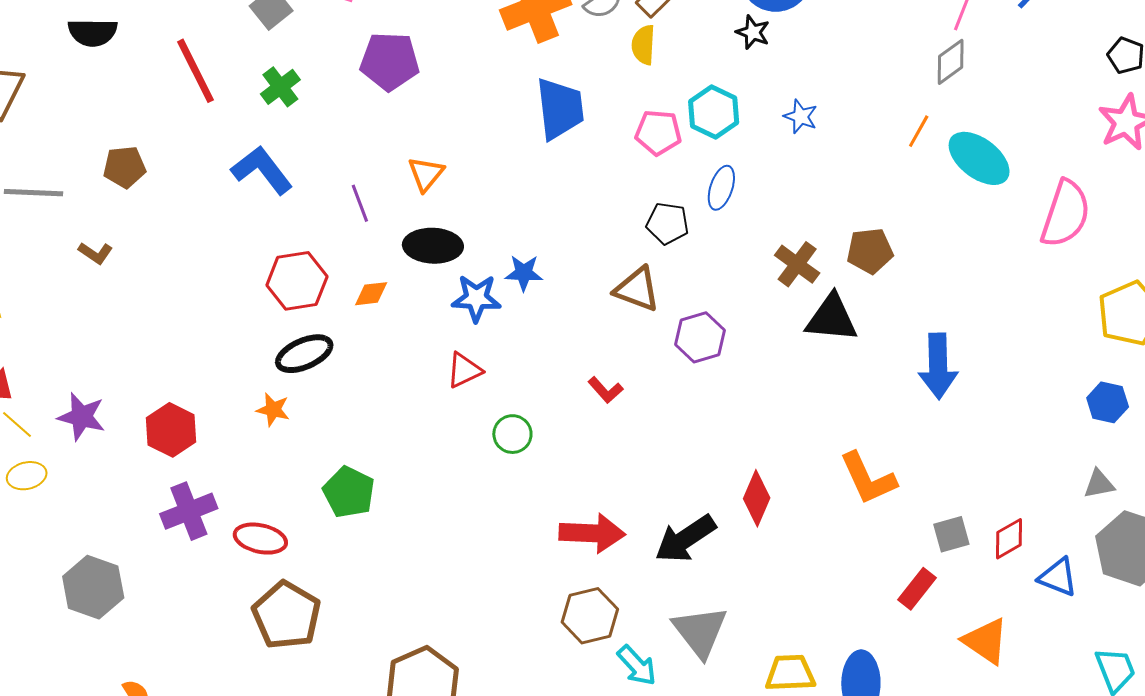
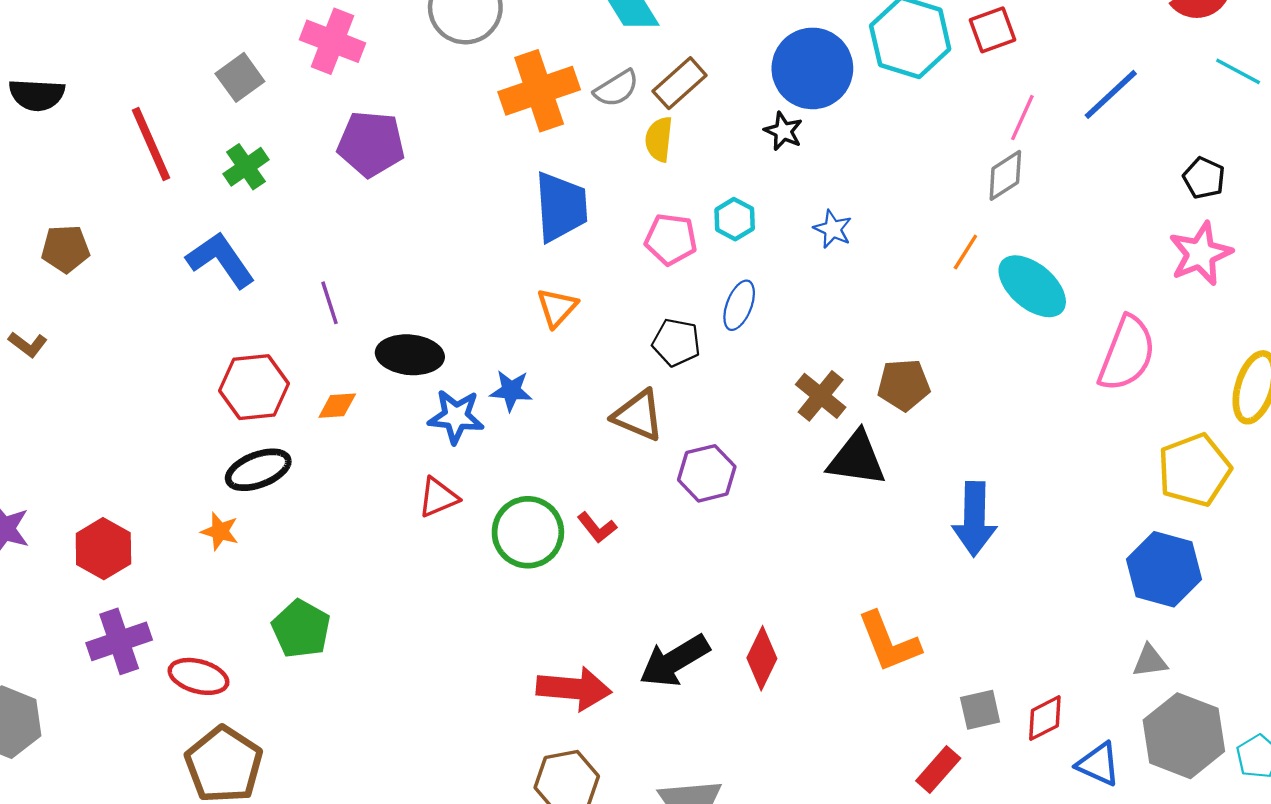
cyan hexagon: (714, 112) -> (735, 219), size x0.7
orange triangle: (426, 174) -> (557, 308), moved
blue hexagon: (1108, 402) -> (1164, 569), size x1.6
green circle: (512, 434) -> (528, 532), moved, size x1.6
black arrow: (685, 539) -> (674, 661), moved

